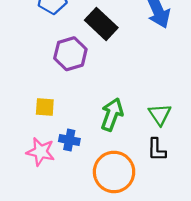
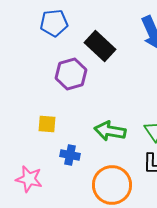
green arrow: (112, 114) -> (110, 131), turned -100
pink star: (41, 152) -> (29, 179), moved

